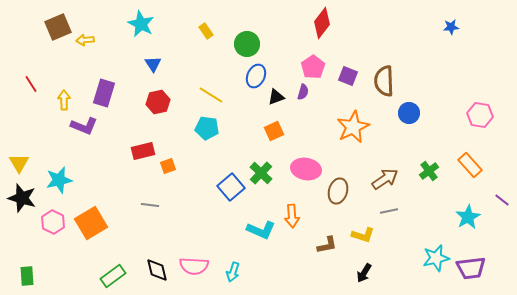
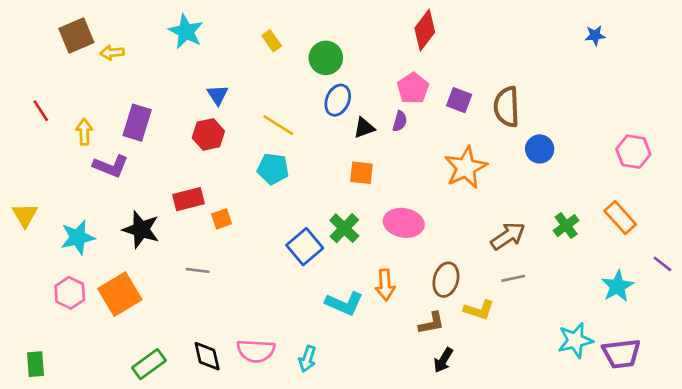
blue triangle: (153, 64) -> (218, 95), moved
orange square: (274, 131) -> (361, 173), turned 30
brown ellipse: (338, 191) -> (446, 280), moved
black star: (22, 198) -> (141, 229), moved
black arrow: (364, 273) -> (443, 360), moved

